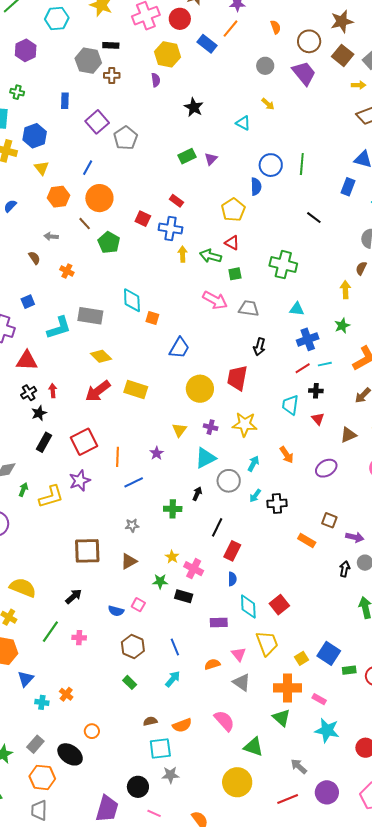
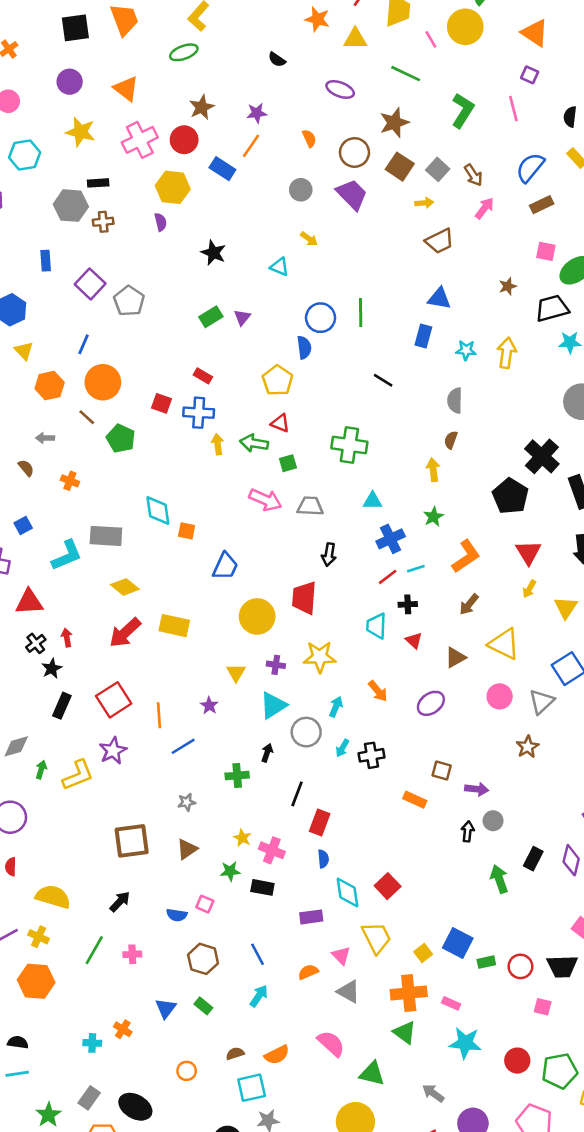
blue triangle: (26, 679) -> (166, 1008), moved
orange circle: (92, 731) -> (187, 1071), moved

